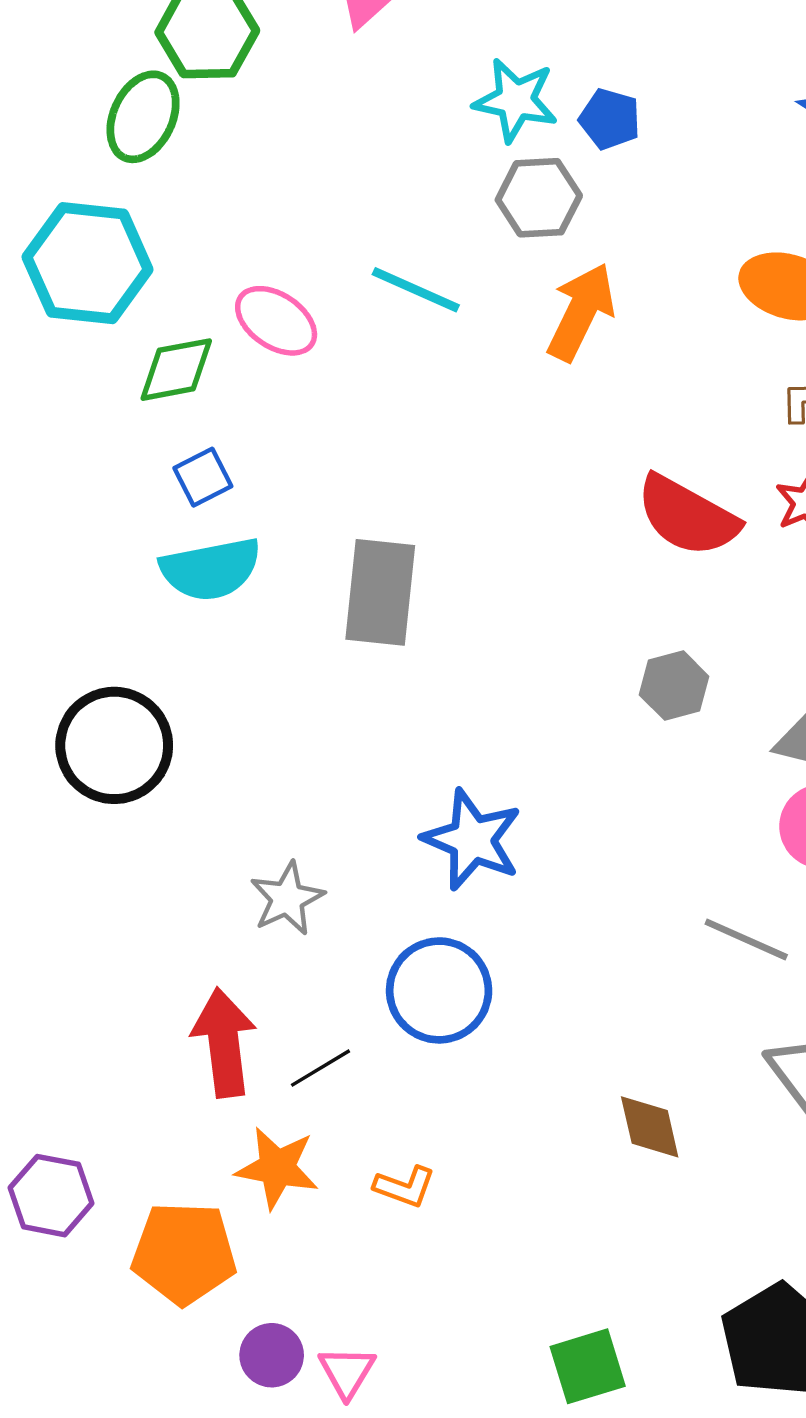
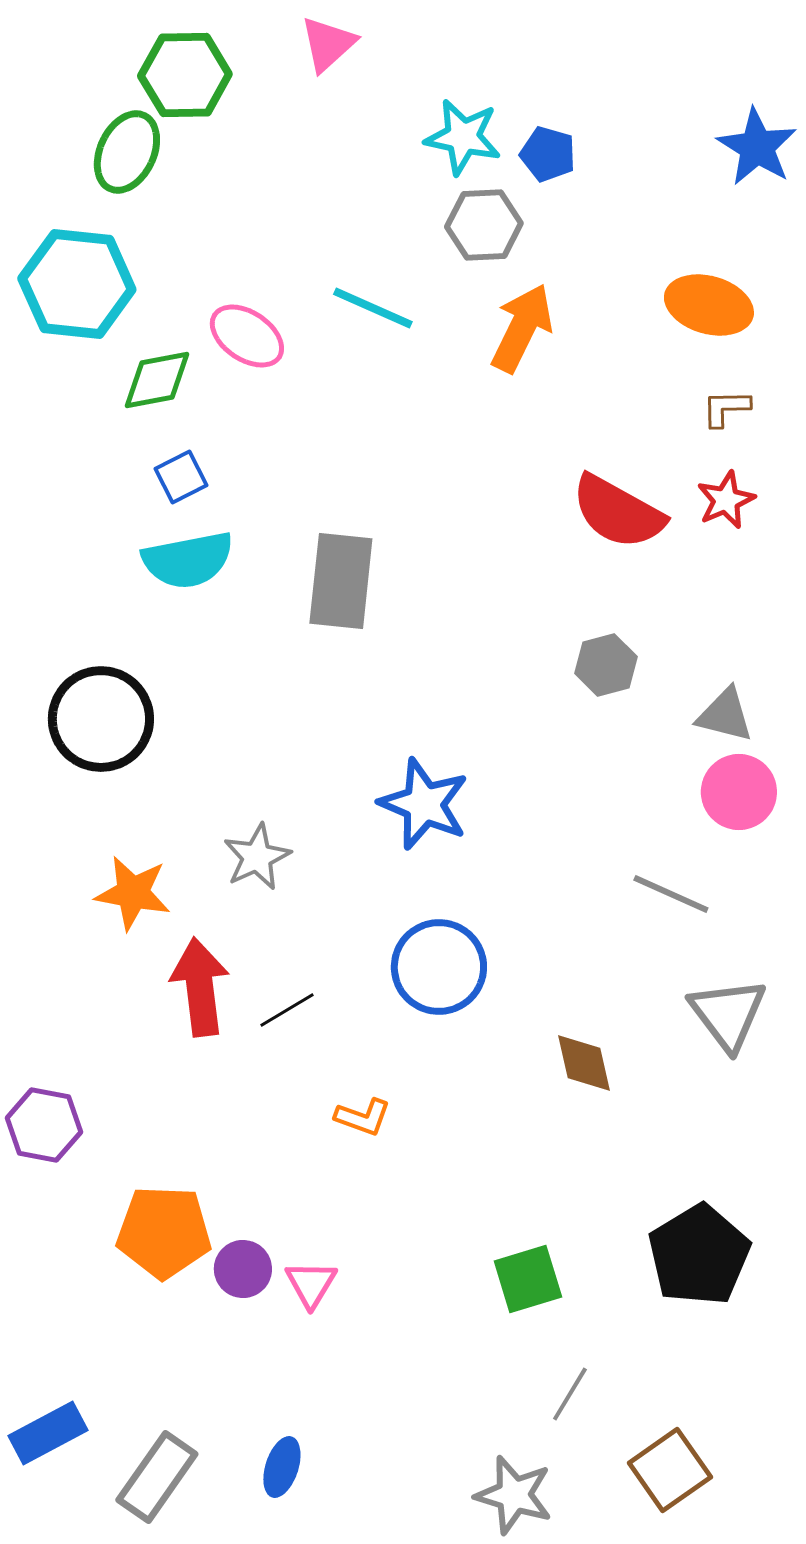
blue circle: (439, 990) -> (439, 967), moved
orange star: (277, 1168) -> (133, 893), moved
orange pentagon: (184, 1253) -> (164, 1232), moved

